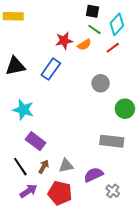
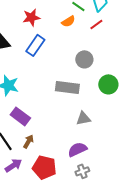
red star: (64, 41) -> (31, 17), moved
gray rectangle: (112, 141) -> (67, 87), moved
gray triangle: (66, 166) -> (83, 118), moved
gray cross: (113, 191) -> (82, 171), moved, turned 32

